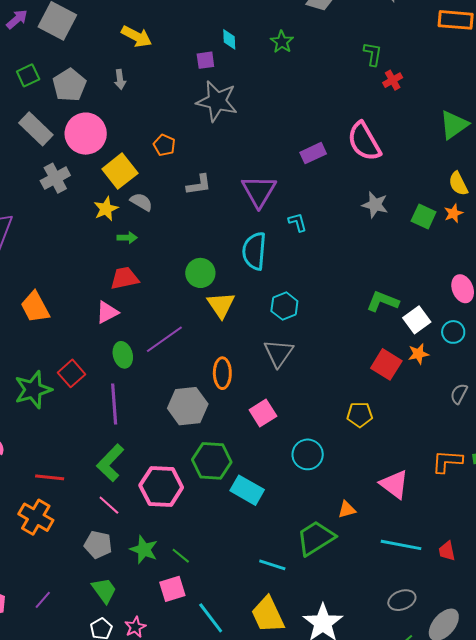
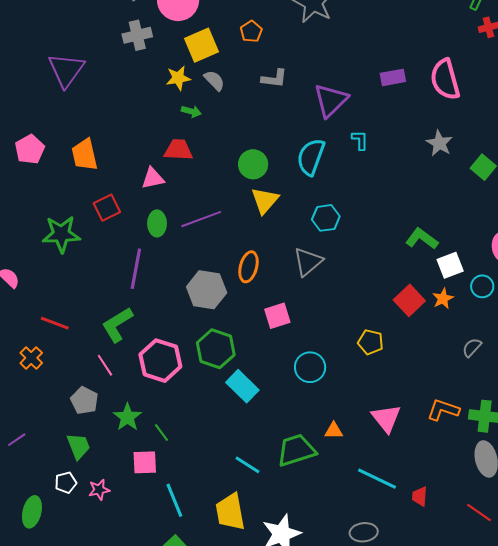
orange star: (418, 354) -> (443, 299), turned -30
red square: (71, 373) -> (107, 208), moved
orange cross: (36, 517) -> (31, 358), size x0.7

